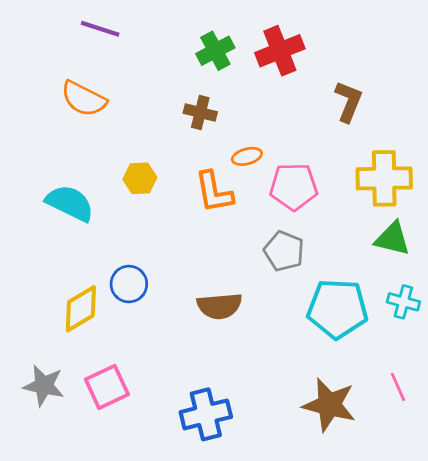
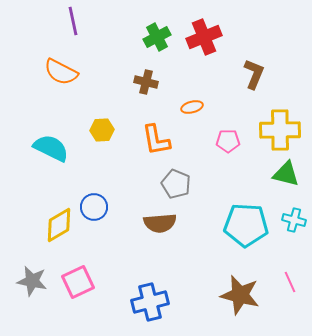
purple line: (100, 29) -> (73, 21), turned 60
orange ellipse: (247, 156) -> (192, 107), moved
pink pentagon: (294, 187) -> (228, 141), moved, size x0.7
gray pentagon: (284, 251) -> (176, 184), moved

